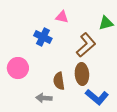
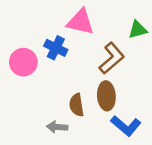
pink triangle: (62, 17) -> (80, 22), size x1.6
pink circle: (18, 68) -> (23, 62), moved

